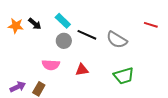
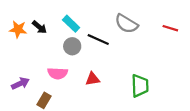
gray semicircle: (117, 40) -> (126, 24), moved
green trapezoid: (124, 76) -> (140, 86), turned -75
purple arrow: (18, 87) -> (20, 83), moved

